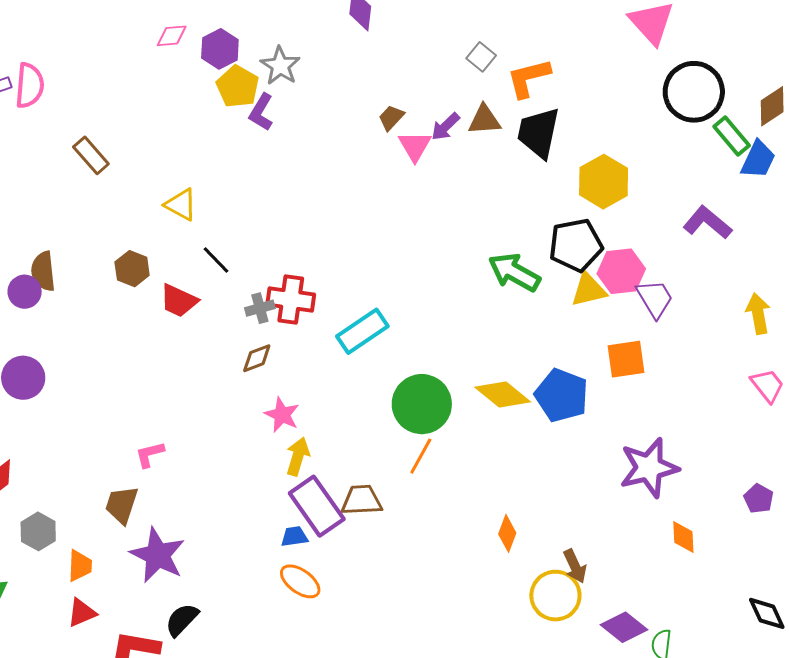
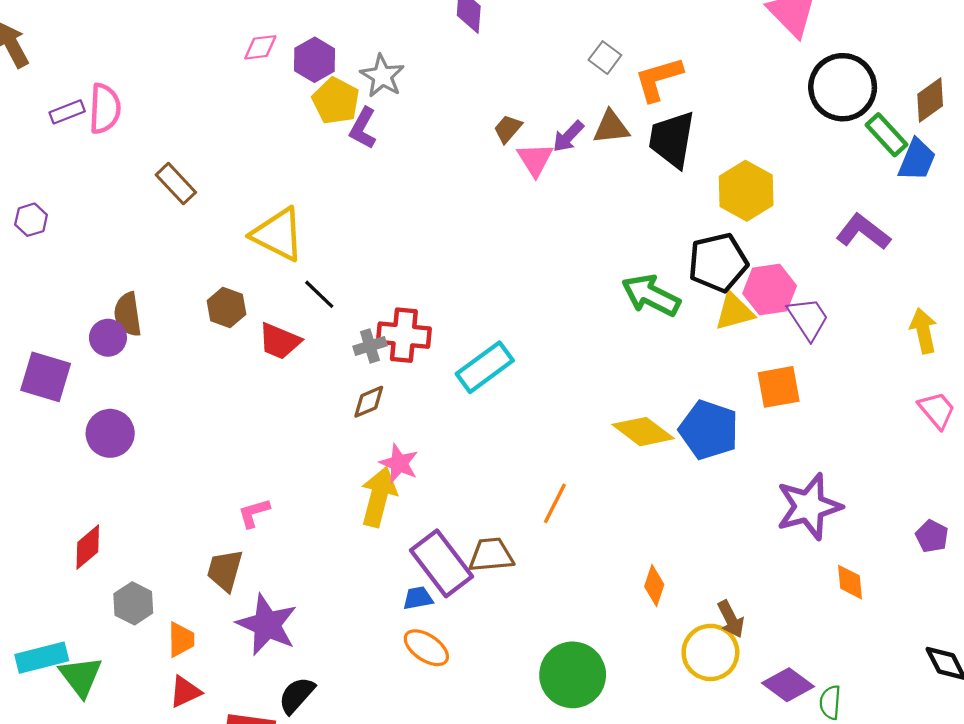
yellow triangle: (181, 205) -> (278, 234), size x1.5
green circle: (422, 404) -> (573, 675), moved
yellow arrow: (298, 456) -> (379, 497), moved, size x1.4

